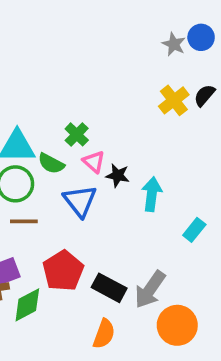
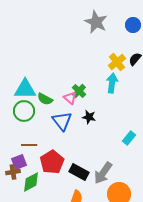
gray star: (174, 44) -> (96, 22), moved, size x1.6
green cross: (77, 134) -> (79, 91), moved
black star: (118, 175) -> (89, 117), moved
cyan arrow: (152, 194) -> (112, 83), moved
brown line: (24, 221) -> (29, 145), moved

